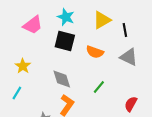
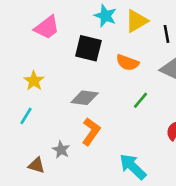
cyan star: (66, 17) -> (105, 16), moved
gray diamond: (62, 79) -> (85, 98), turned -65
green line: (99, 87) -> (140, 100), moved

